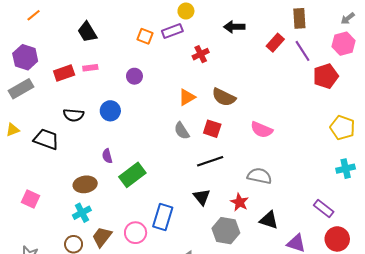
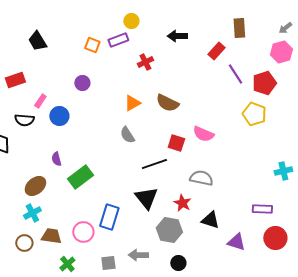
purple line: (303, 51) -> (235, 74), moved
pink rectangle: (90, 68) -> (40, 101), moved, turned -48
yellow pentagon: (342, 128) -> (254, 114), moved
red square: (212, 129) -> (176, 143), moved
brown ellipse: (85, 184) -> (35, 186), turned -30
black triangle: (202, 197) -> (146, 198), size x1.4
purple rectangle: (324, 209) -> (262, 209), turned -36
brown trapezoid: (102, 237) -> (51, 236), turned 60

